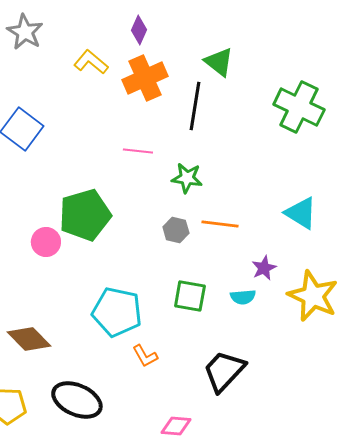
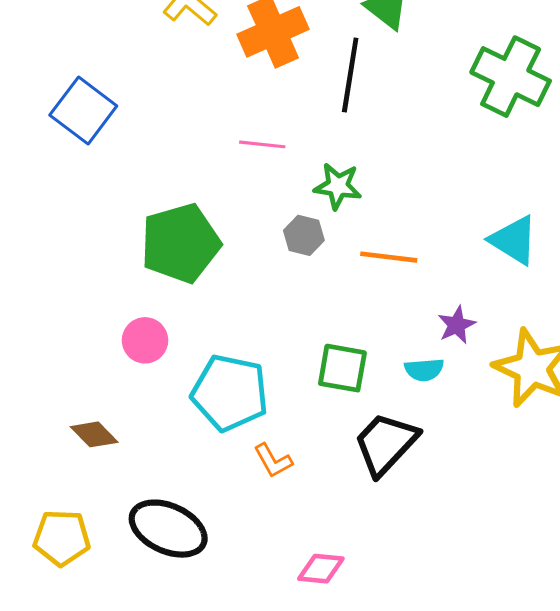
gray hexagon: (176, 230) -> (304, 235), moved
pink circle: (46, 242) -> (145, 340), moved
brown diamond: (29, 339) -> (94, 434), size x0.7
black trapezoid: (224, 371) -> (386, 444), moved

